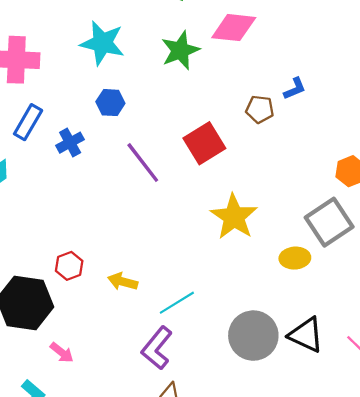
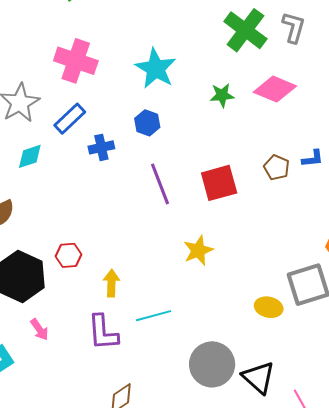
green star: (180, 50) -> (222, 95), size x0.7
yellow star: (234, 217) -> (198, 250), moved, size x0.7
yellow arrow: (123, 282) -> (111, 283), turned 60
purple L-shape: (157, 348) -> (103, 332), moved, turned -60

